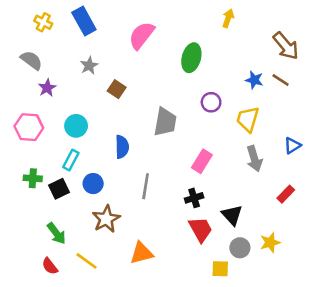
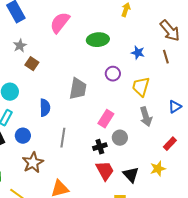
green ellipse: (191, 58) -> (98, 40), turned 70
blue star: (254, 80) -> (138, 53), moved
brown line: (281, 80) -> (166, 57), turned 40
brown square: (117, 89) -> (32, 64), moved
black triangle: (232, 215) -> (131, 175), moved
yellow star: (270, 243) -> (158, 169), moved
gray circle: (240, 248) -> (120, 138), moved

